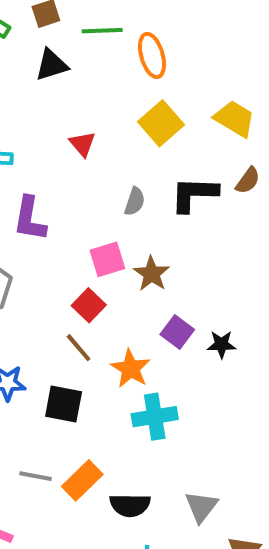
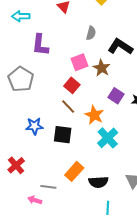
black L-shape: (194, 194) -> (120, 47), moved, turned 35
cyan cross: (155, 417) -> (108, 138), turned -30
gray line: (36, 476) -> (48, 187), moved

